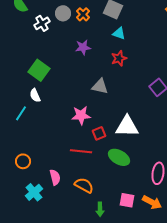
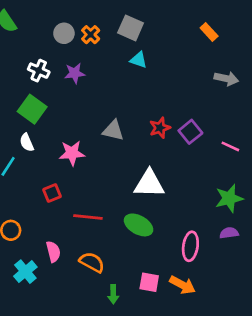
white cross: (42, 23) -> (39, 71), moved, turned -35
purple star: (83, 47) -> (75, 73), moved
red star: (119, 58) -> (160, 128), moved
pink star: (81, 115) -> (72, 153), moved
red square: (99, 133) -> (52, 193), moved

